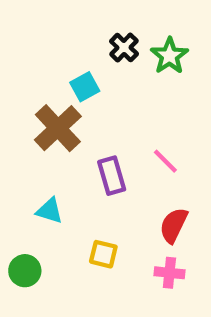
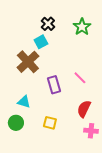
black cross: (124, 48) -> (48, 24), moved
green circle: (25, 271) -> (16, 123), moved
pink cross: (169, 273) -> (91, 131), moved

